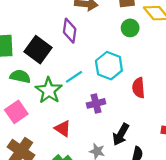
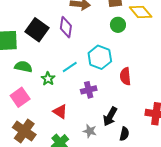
black square: (38, 50) -> (37, 30), moved
green star: (49, 90) -> (48, 79), size x0.6

